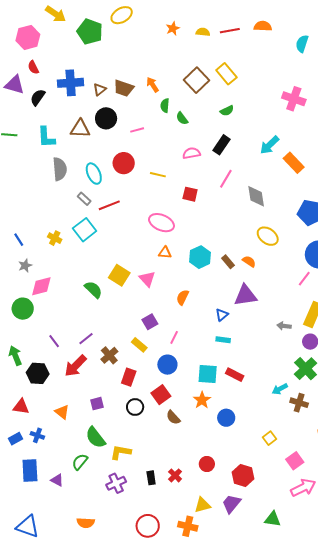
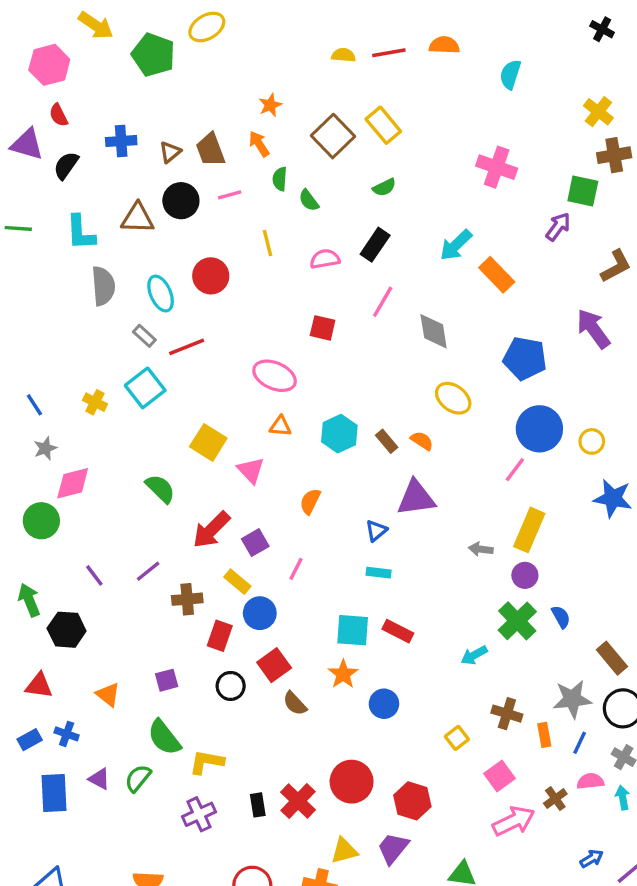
orange star: (173, 28) -> (270, 105), moved
blue cross: (71, 83) -> (121, 141), size x0.7
brown trapezoid: (124, 88) -> (210, 150), turned 50
pink line: (137, 130) -> (230, 195), moved
yellow line: (158, 175) -> (267, 243), moved, turned 63
yellow square: (119, 275) -> (208, 442), moved
brown cross: (109, 355) -> (187, 599), turned 36
blue circle: (167, 365) -> (260, 613), moved
red arrow: (75, 366) -> (211, 530), moved
brown cross: (299, 403) -> (507, 714), moved
red circle: (207, 464) -> (352, 782), size x1.6
red cross: (175, 475) -> (298, 801), size x1.5
purple triangle: (57, 480) -> (99, 779), moved

